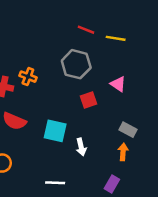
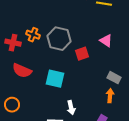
gray hexagon: (76, 64) -> (59, 39), moved
white arrow: (81, 147) -> (71, 108), moved

